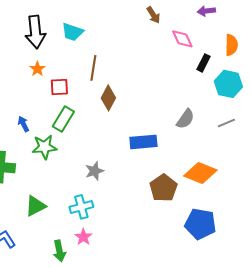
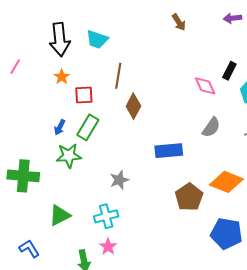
pink diamond: (182, 39) -> (205, 86), moved
blue arrow: (23, 124) -> (60, 127), moved, turned -126

